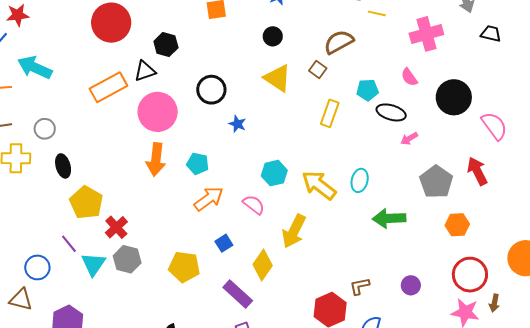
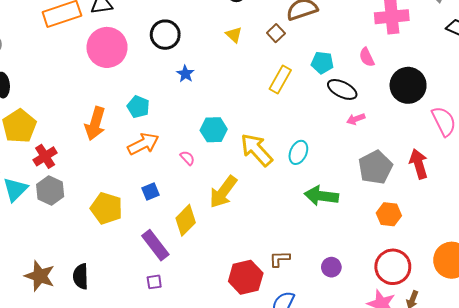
yellow triangle: (277, 78) -> (234, 35), size x0.6
orange arrow: (156, 159) -> (95, 124), moved
pink semicircle: (254, 205) -> (187, 158), size x0.7

